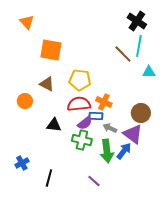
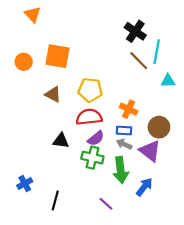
black cross: (137, 21) -> (135, 31), moved
orange triangle: (27, 22) -> (33, 14), moved
orange circle: (25, 101) -> (24, 62), moved
orange cross: (104, 102) -> (129, 109), moved
blue rectangle: (96, 116) -> (124, 131), moved
blue arrow: (124, 151) -> (144, 187), moved

